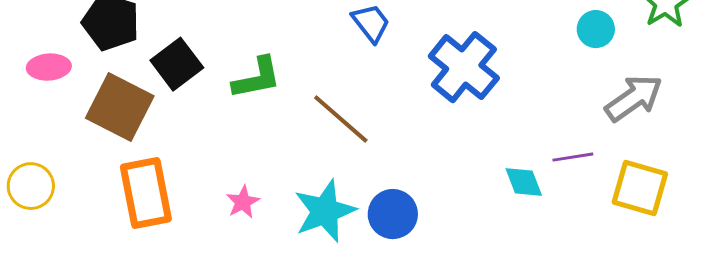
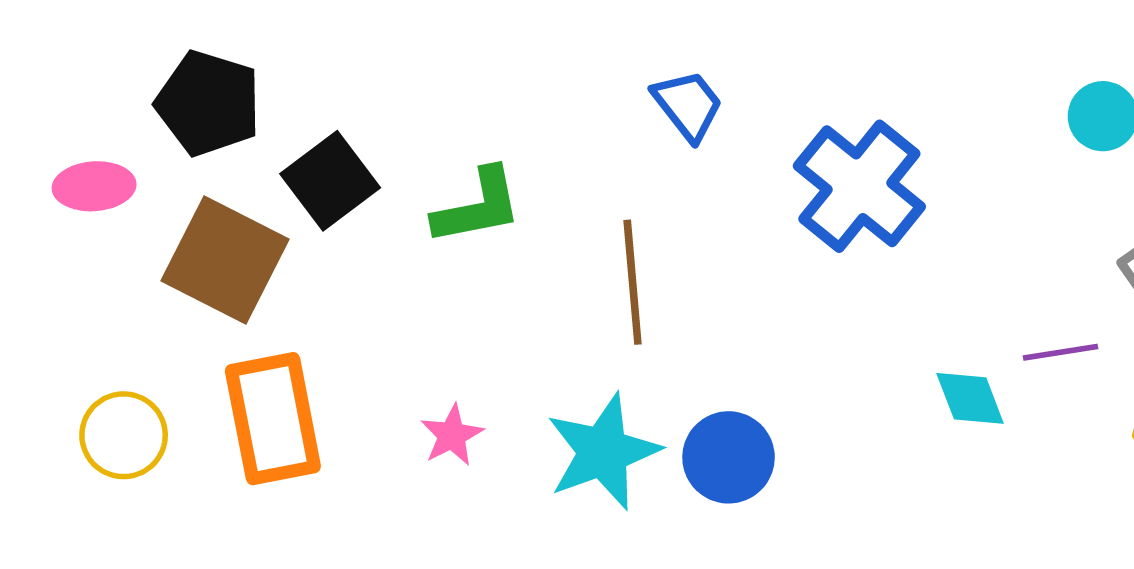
brown line: (341, 119) -> (633, 282), turned 44
yellow circle: (31, 186) -> (124, 435), moved

